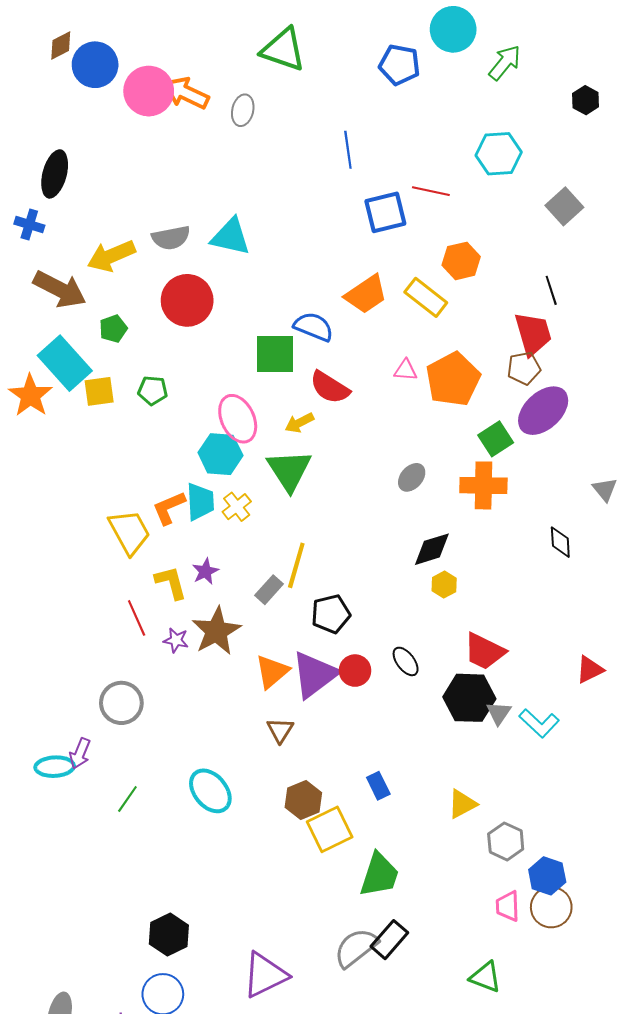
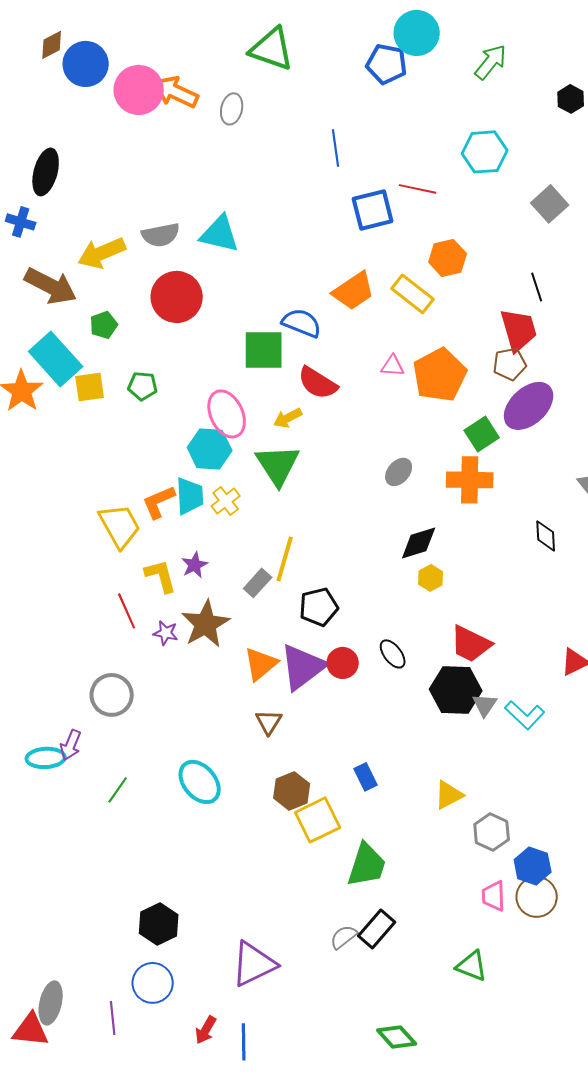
cyan circle: (453, 29) -> (417, 33), moved
gray semicircle: (356, 948) -> (344, 937), size x0.6

